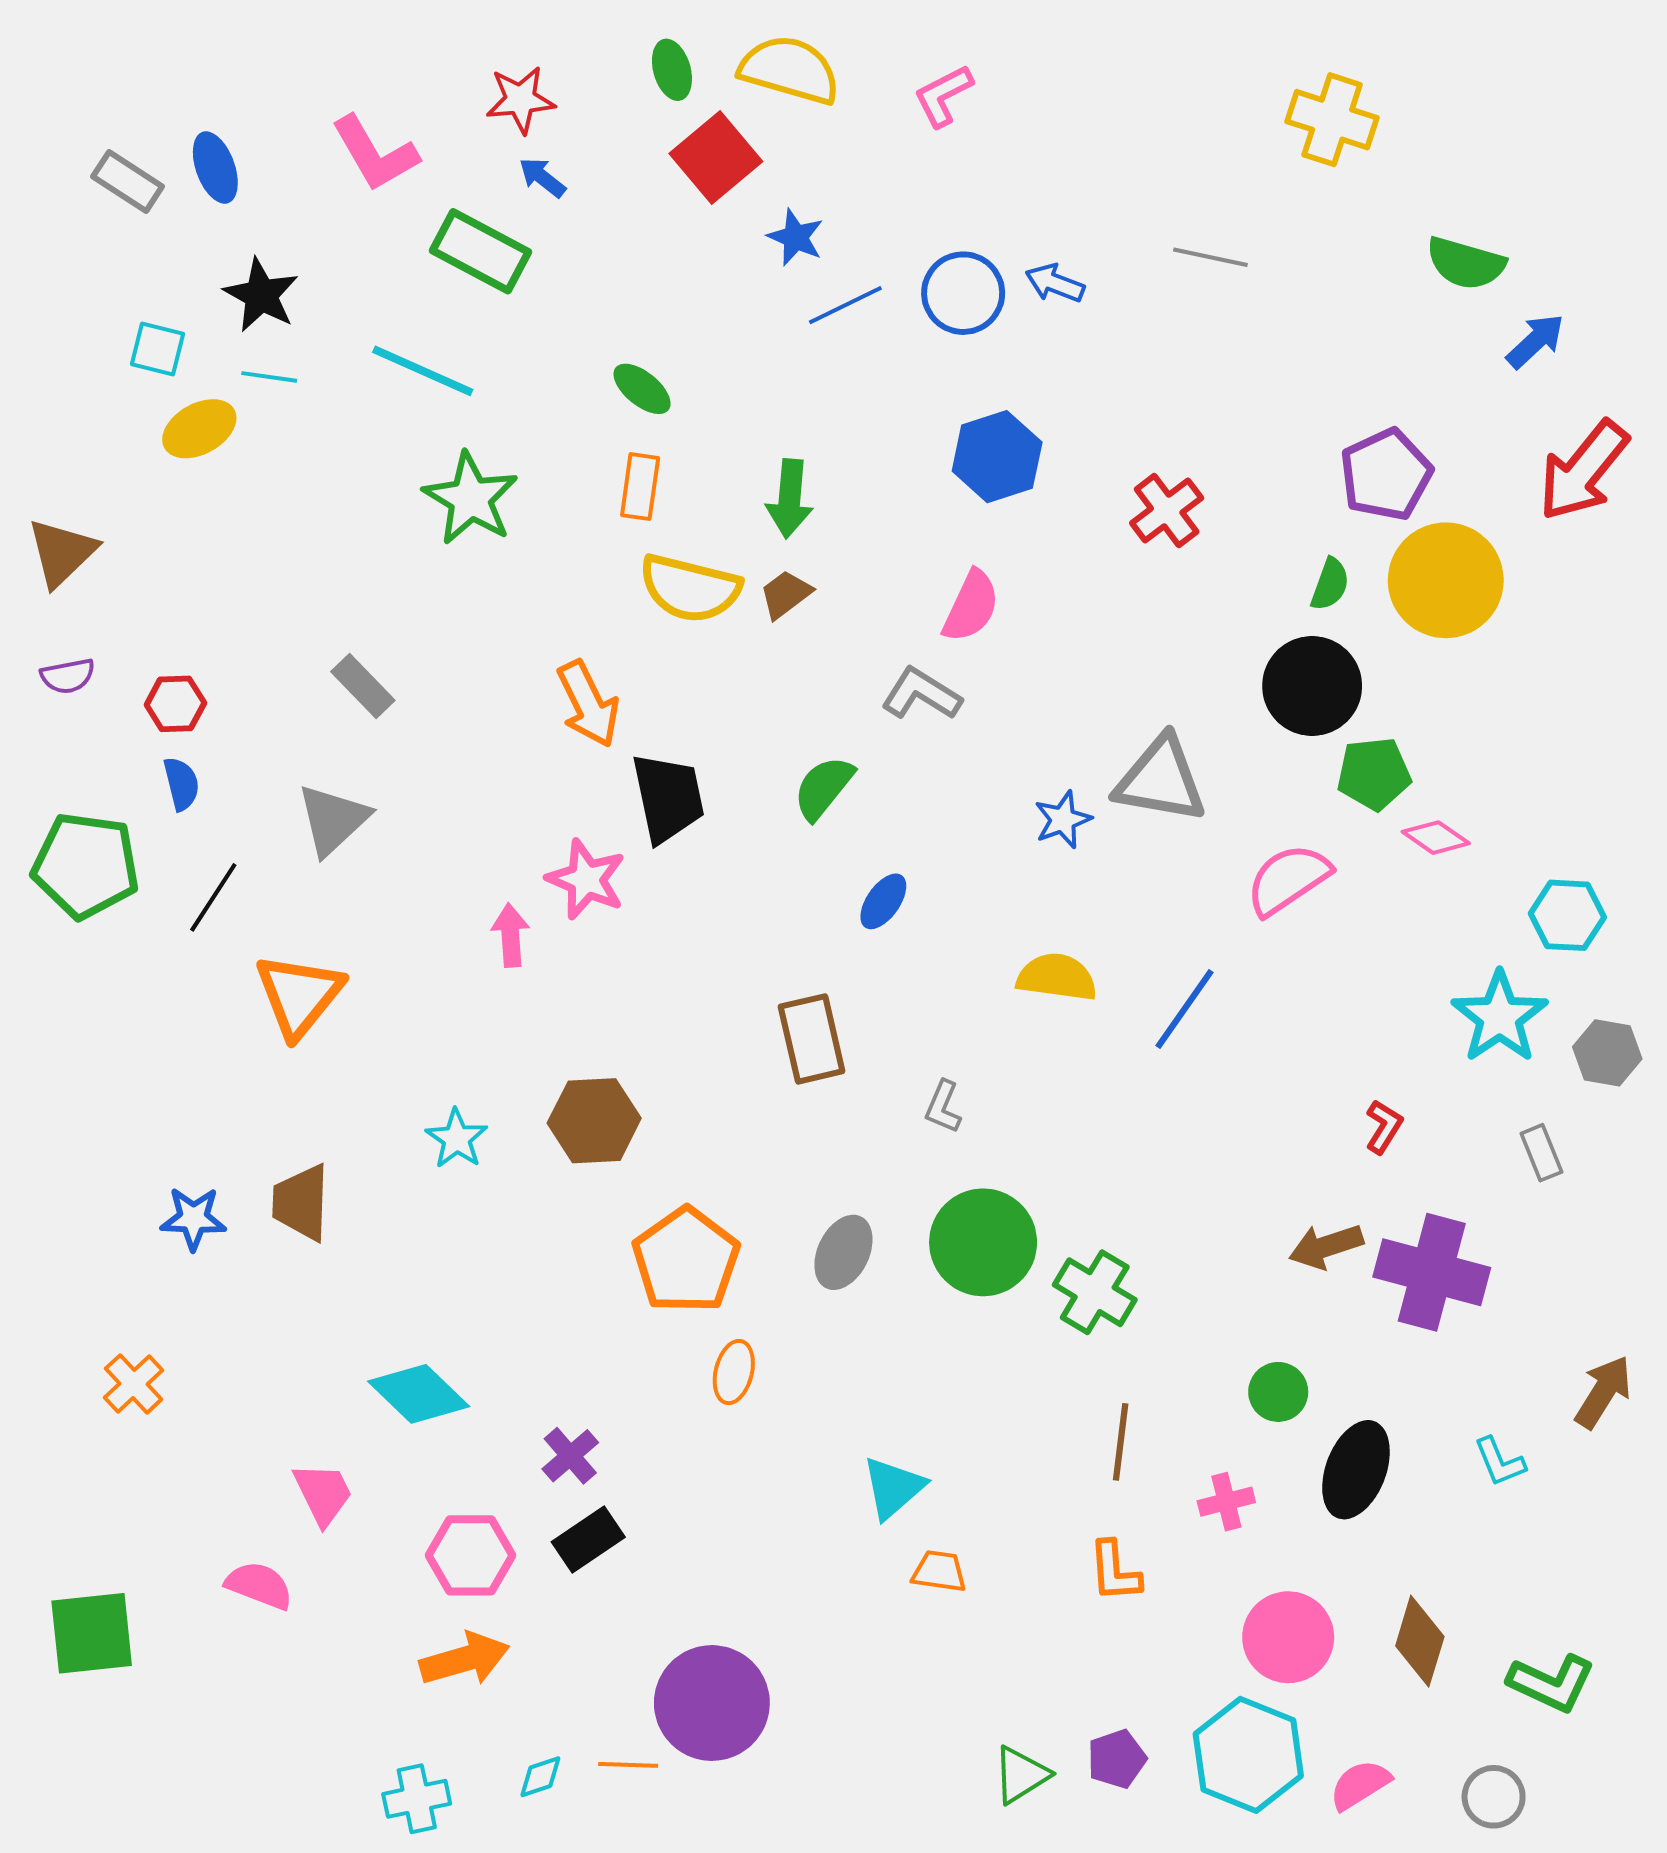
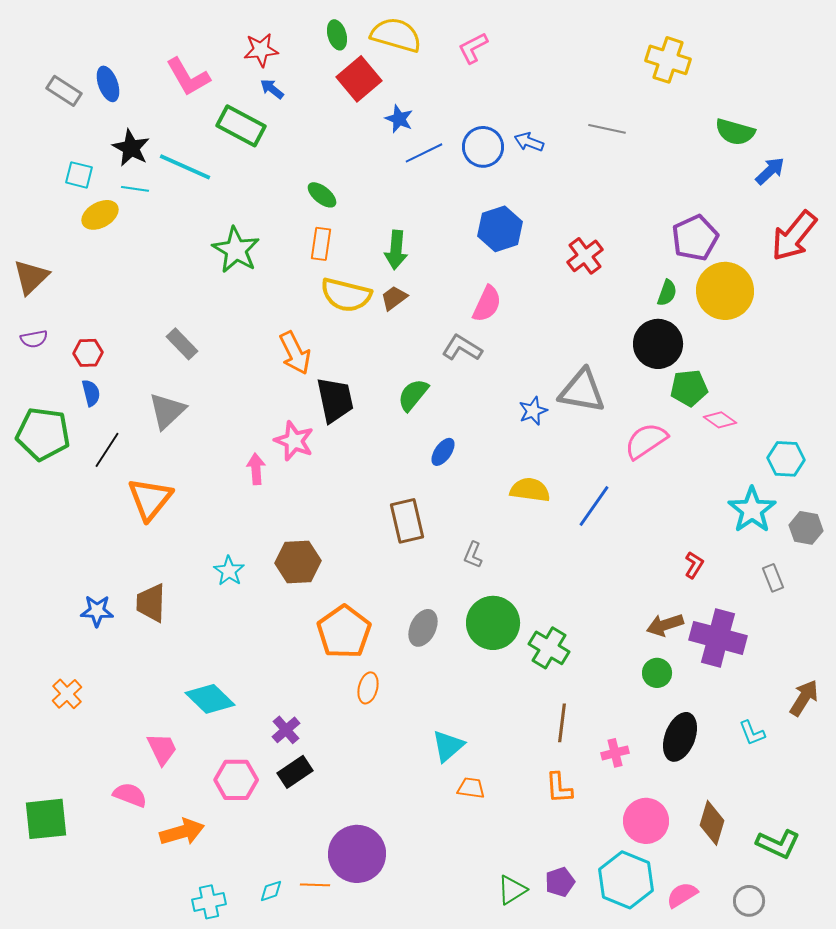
cyan line: (423, 371) -> (185, 167), moved
green circle: (1278, 1392) -> (657, 673), moved
orange arrow: (465, 1659) -> (182, 832), moved

